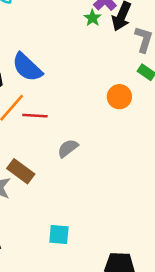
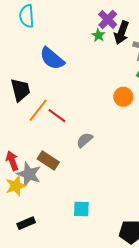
blue semicircle: (27, 67) -> (52, 58), moved
red line: (35, 116) -> (57, 116), turned 36

